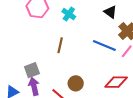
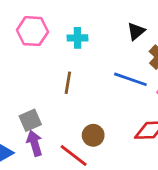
black triangle: (110, 12) -> (136, 31), turned 48
cyan cross: (69, 14) -> (78, 38), turned -32

